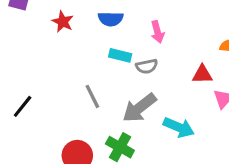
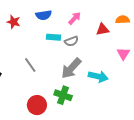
pink arrow: (157, 32) -> (75, 18), turned -112
red triangle: (202, 74) -> (102, 29), moved
gray line: (92, 96) -> (30, 65), moved

